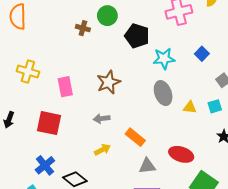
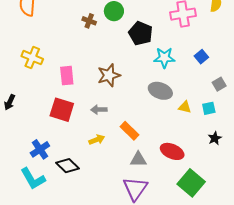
gray ellipse: (163, 93) -> (160, 91), turned -55
red square: (49, 123) -> (62, 110), moved

